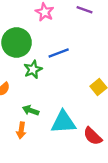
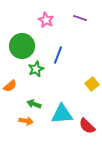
blue line: (59, 53) -> (58, 55), turned -48
orange arrow: (21, 130) -> (26, 121), turned -88

